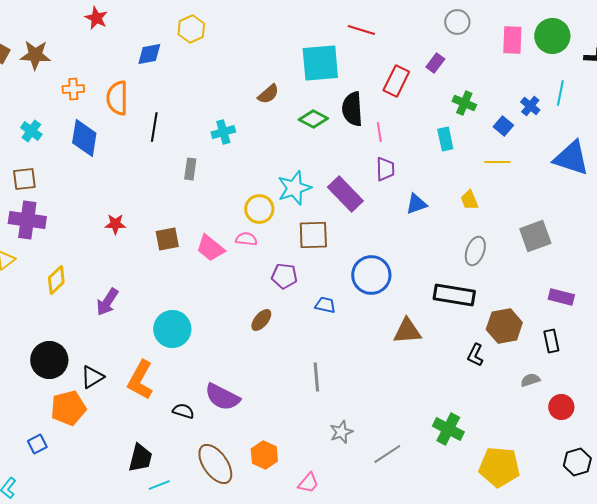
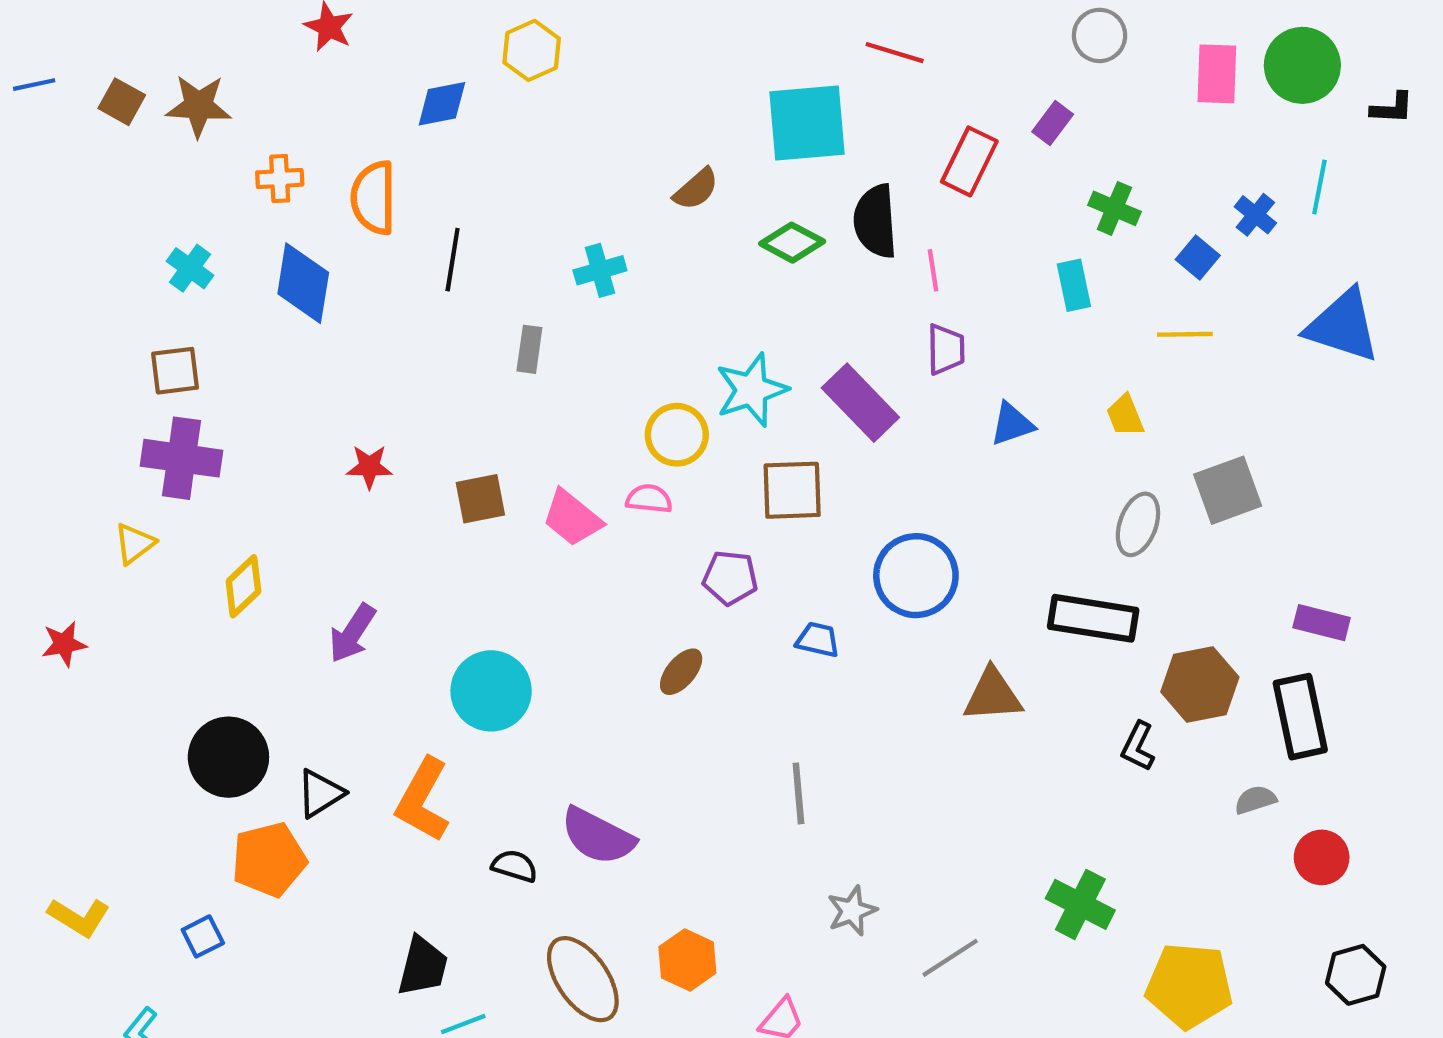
gray square: (535, 236) -> (1228, 490), moved
black rectangle: (551, 341) -> (1300, 717), size x1.6

